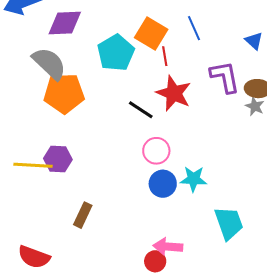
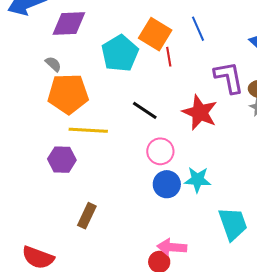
gray semicircle: (49, 63) -> (53, 64), size x0.5
red star: (174, 93) -> (200, 112), moved
yellow line: (33, 165) -> (88, 130), moved

